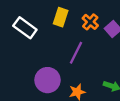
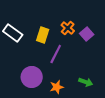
yellow rectangle: (61, 17) -> (43, 35), moved

